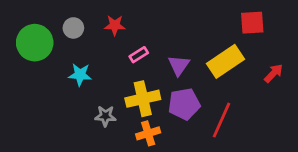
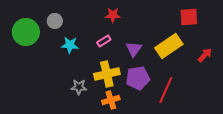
red star: (115, 25) -> (113, 15), moved
cyan star: (80, 75) -> (70, 45), moved

